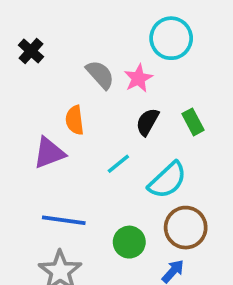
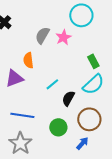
gray semicircle: (100, 75) -> (42, 35), turned -108
black semicircle: (147, 122) -> (68, 98), moved
cyan semicircle: (167, 180) -> (93, 84), moved

